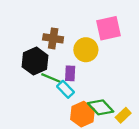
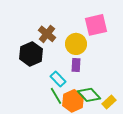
brown cross: (53, 38) -> (47, 34), turned 30
purple rectangle: (70, 73) -> (76, 65), moved
green line: (51, 78) -> (56, 96), moved, turned 36

